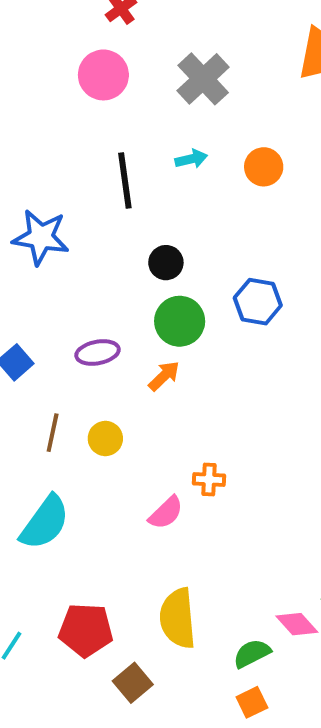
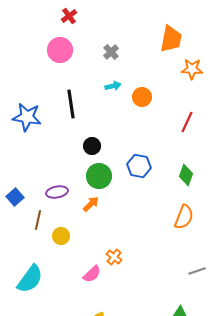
gray cross: (203, 79) -> (111, 52), size x0.6
cyan arrow: (191, 159) -> (113, 86), moved
blue star: (41, 237) -> (27, 117), moved
brown line: (53, 433) -> (38, 220), moved
orange cross: (209, 480) -> (114, 257), turned 35

